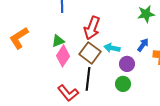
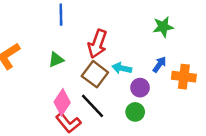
pink diamond: (63, 56) -> (62, 102), moved
black line: (88, 79) -> (93, 106), turned -50

